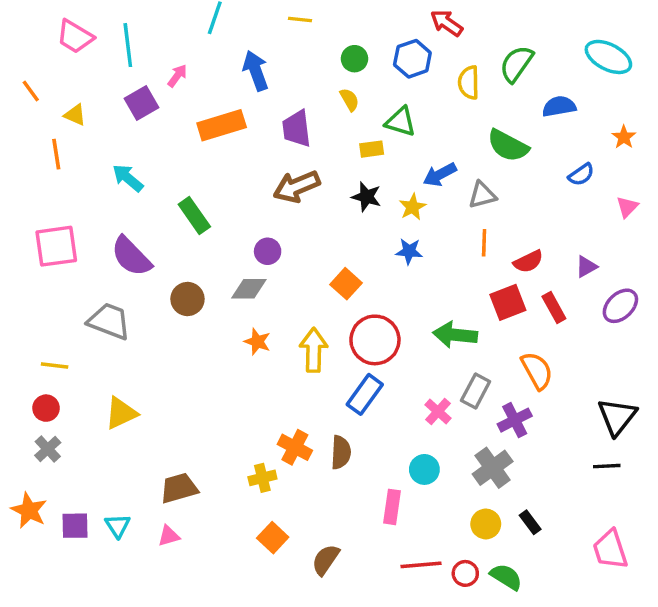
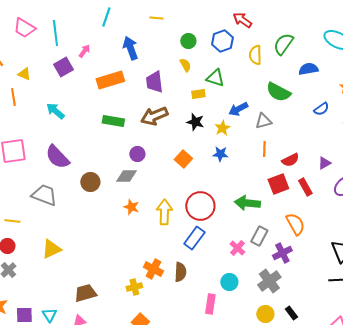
green rectangle: (194, 215) -> (113, 121), moved, turned -45
orange square: (346, 284) -> (183, 159), moved

